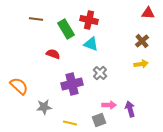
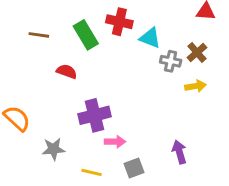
brown line: (36, 19) -> (39, 35), moved
cyan triangle: (91, 44) -> (150, 38), moved
gray cross: (100, 73) -> (171, 61), moved, turned -32
pink arrow: (109, 105) -> (115, 142), moved

